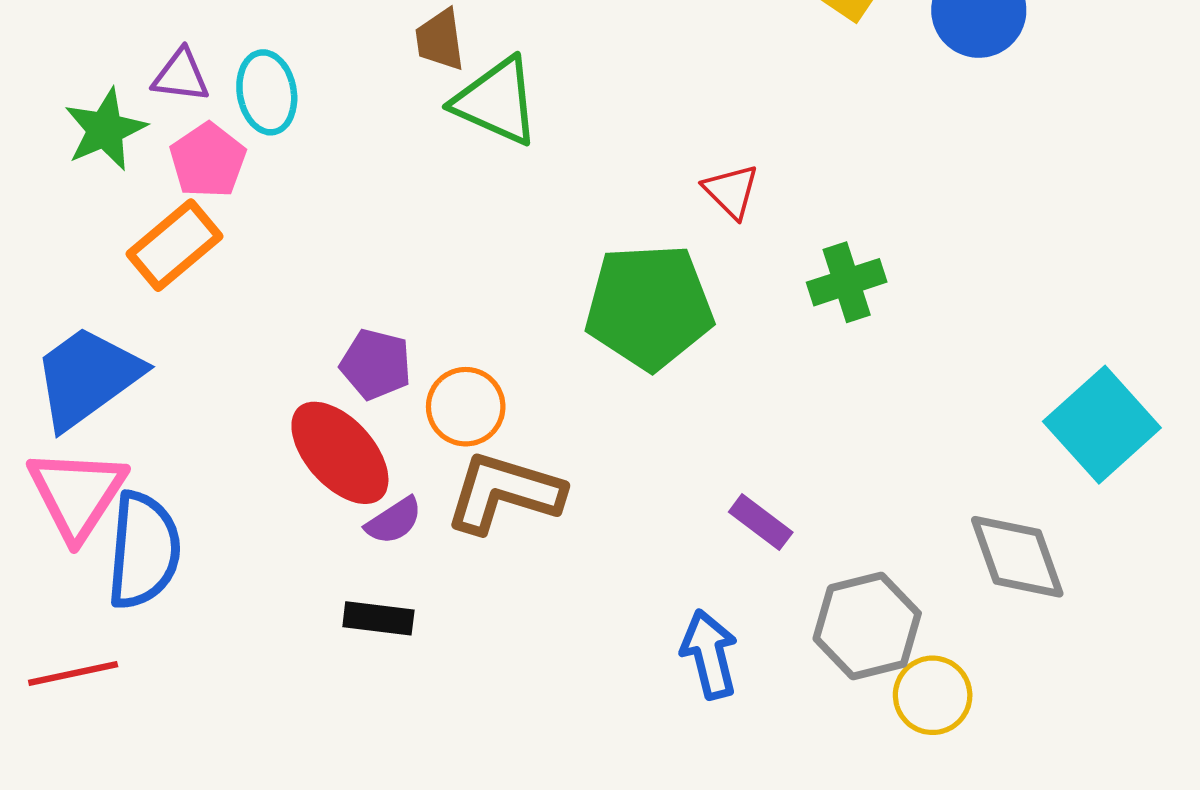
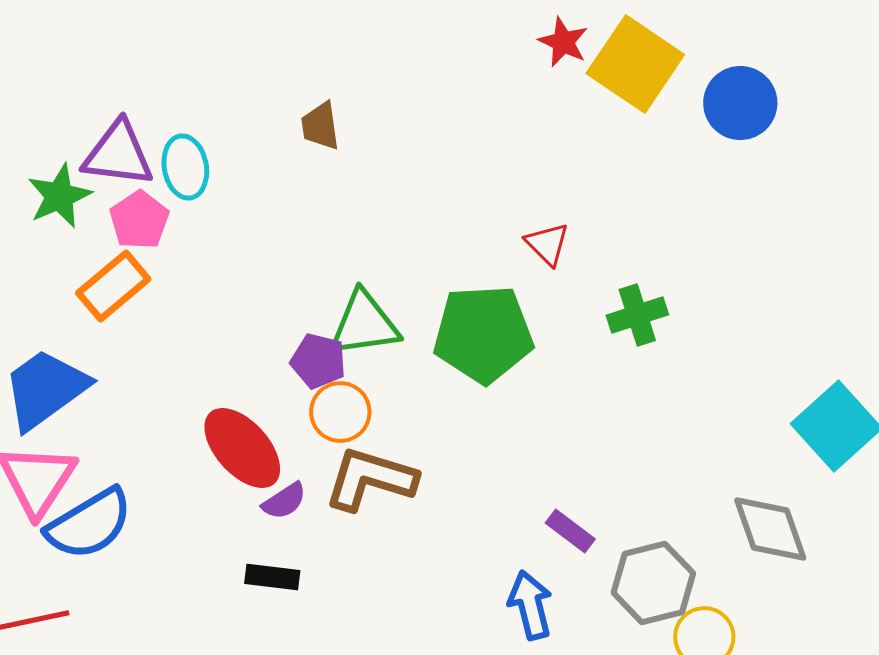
purple triangle: (181, 76) -> (118, 154), size x1.6
green triangle: (496, 101) -> (364, 324), moved, turned -32
purple pentagon: (376, 364) -> (318, 361), moved
purple rectangle: (761, 522) -> (570, 531), moved
blue semicircle: (144, 550) -> (89, 524), turned 54

